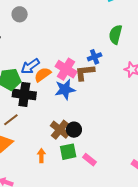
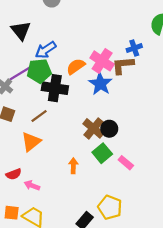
blue arrow: (30, 66) -> (46, 50), moved
blue star: (65, 89) -> (100, 84), turned -30
green square: (68, 152) -> (102, 153), turned -30
orange arrow: (41, 156) -> (73, 166), moved

